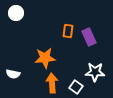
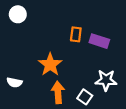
purple rectangle: (89, 37) -> (99, 41), turned -48
orange star: (45, 58) -> (50, 65), turned -30

